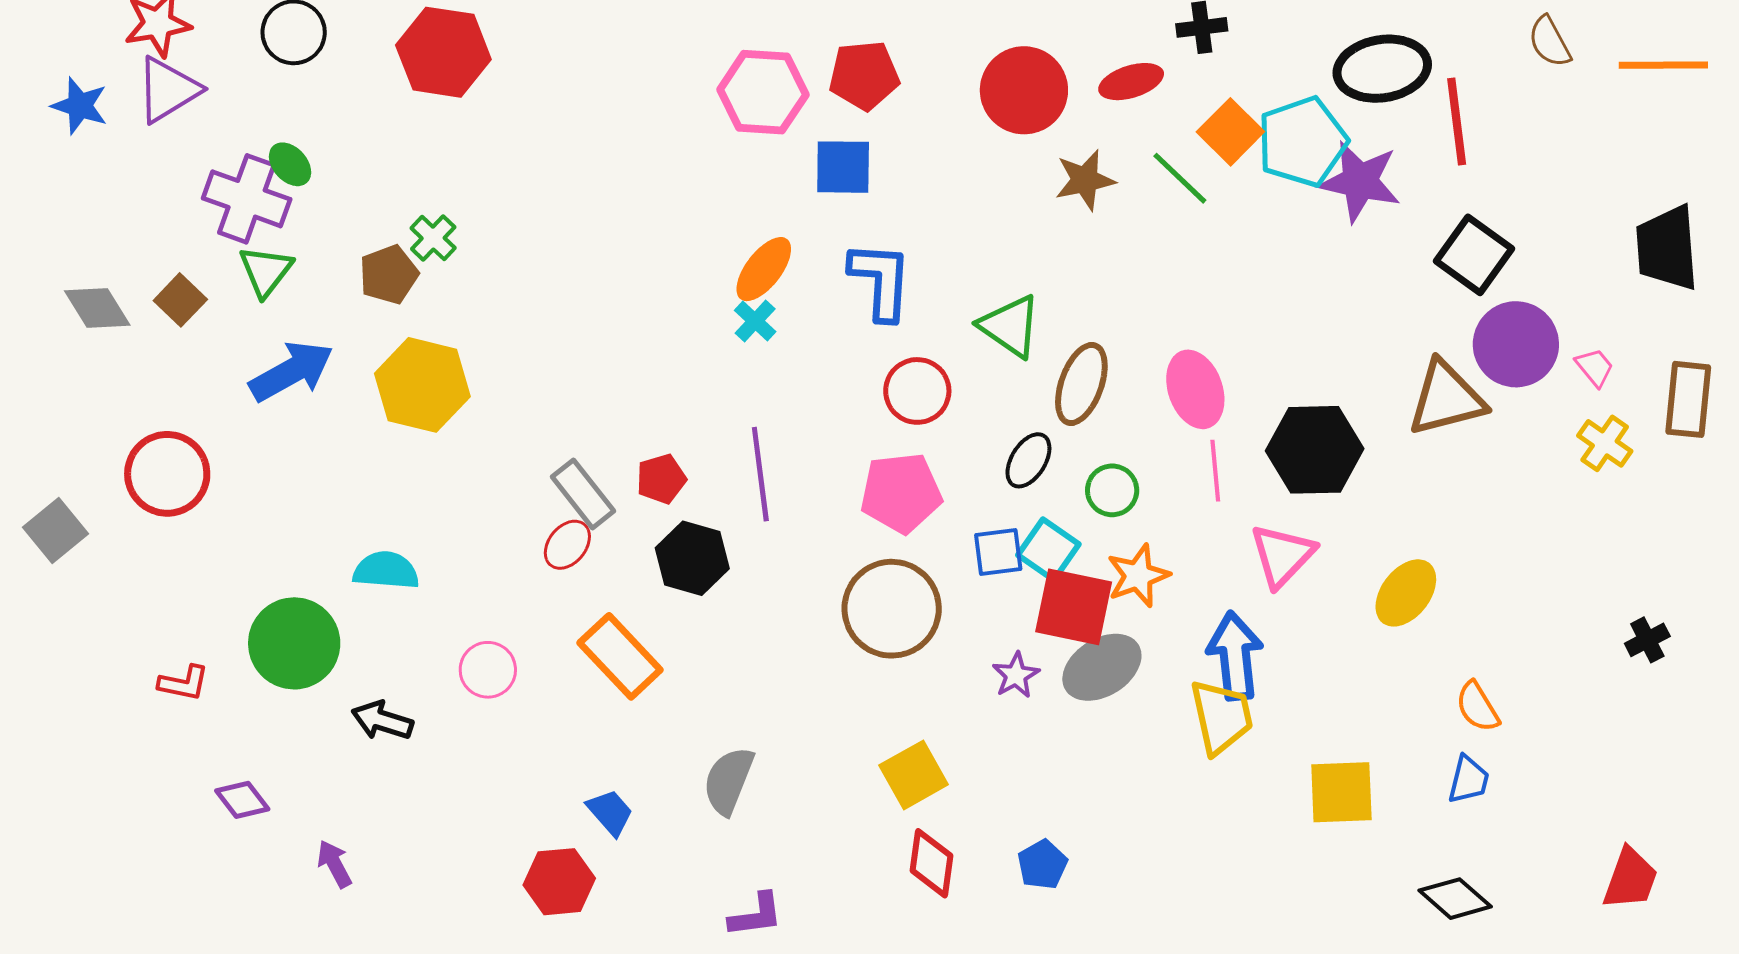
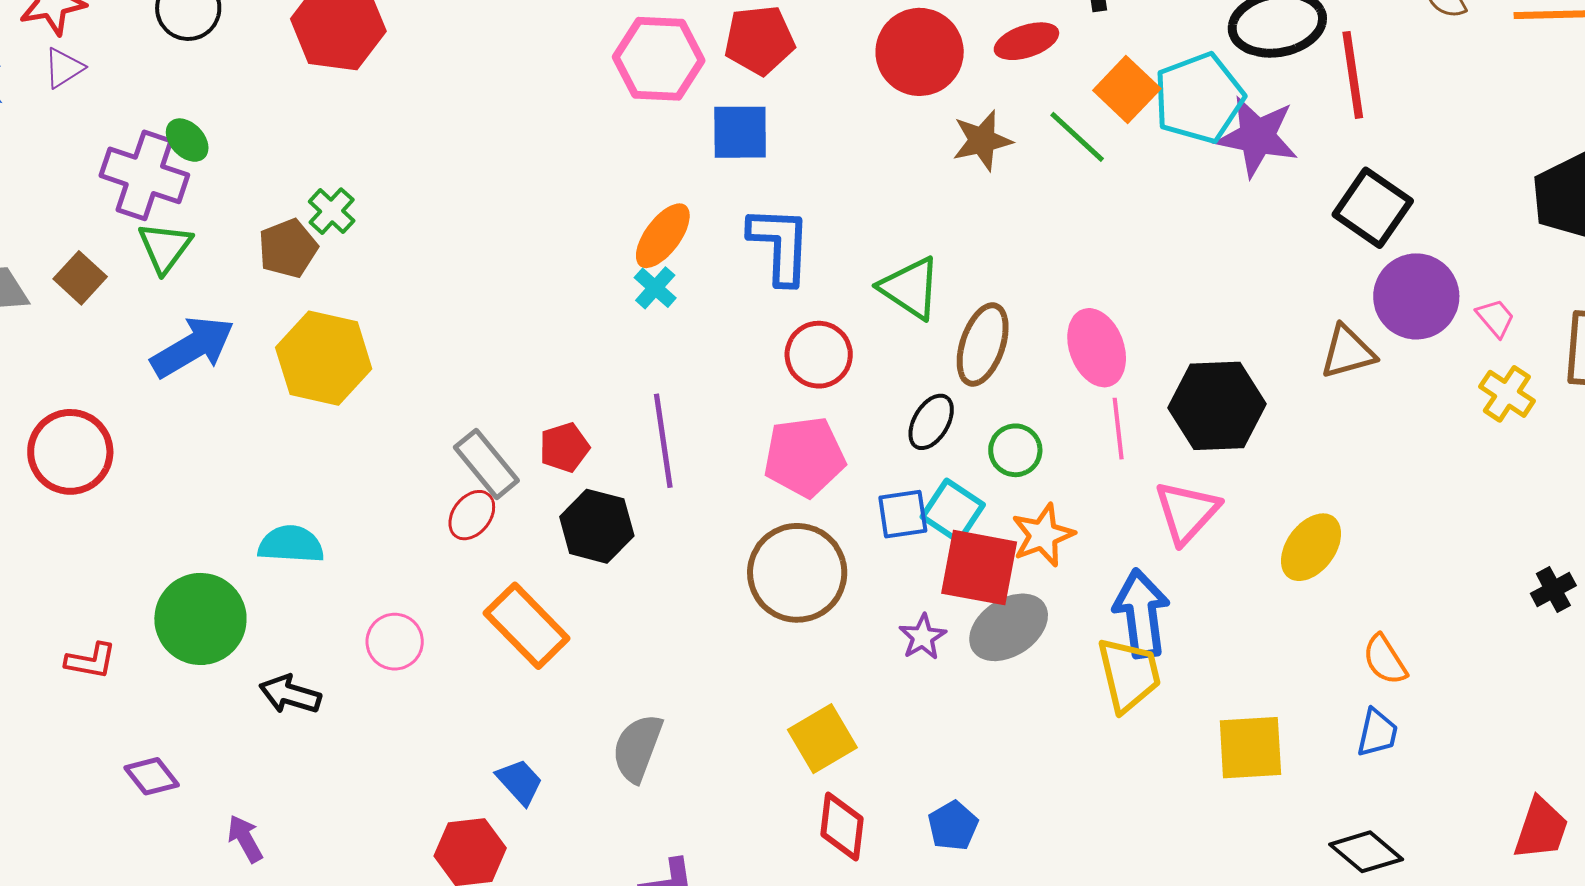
purple triangle: (168, 90) -> (64, 68), size x0.6
brown triangle: (1446, 398) -> (1348, 352), size x0.7

